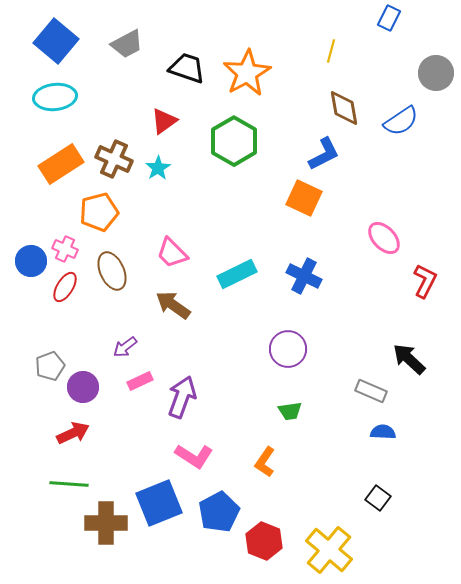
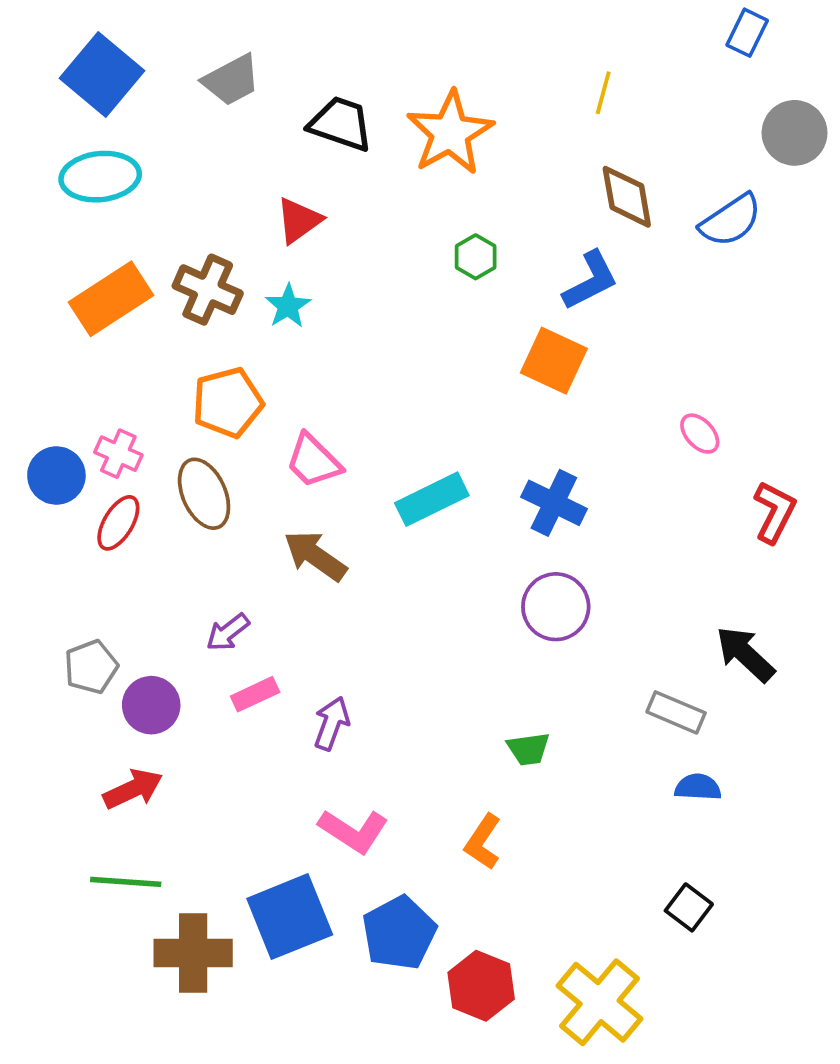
blue rectangle: (389, 18) -> (747, 33), moved
green hexagon: (234, 141) -> (476, 257), moved, size x0.5
orange pentagon: (99, 212) -> (228, 403), moved
pink ellipse: (384, 238) -> (700, 434), size x0.7
purple circle: (288, 349) -> (556, 607), moved
purple arrow: (182, 397) -> (332, 723), size x0.7

